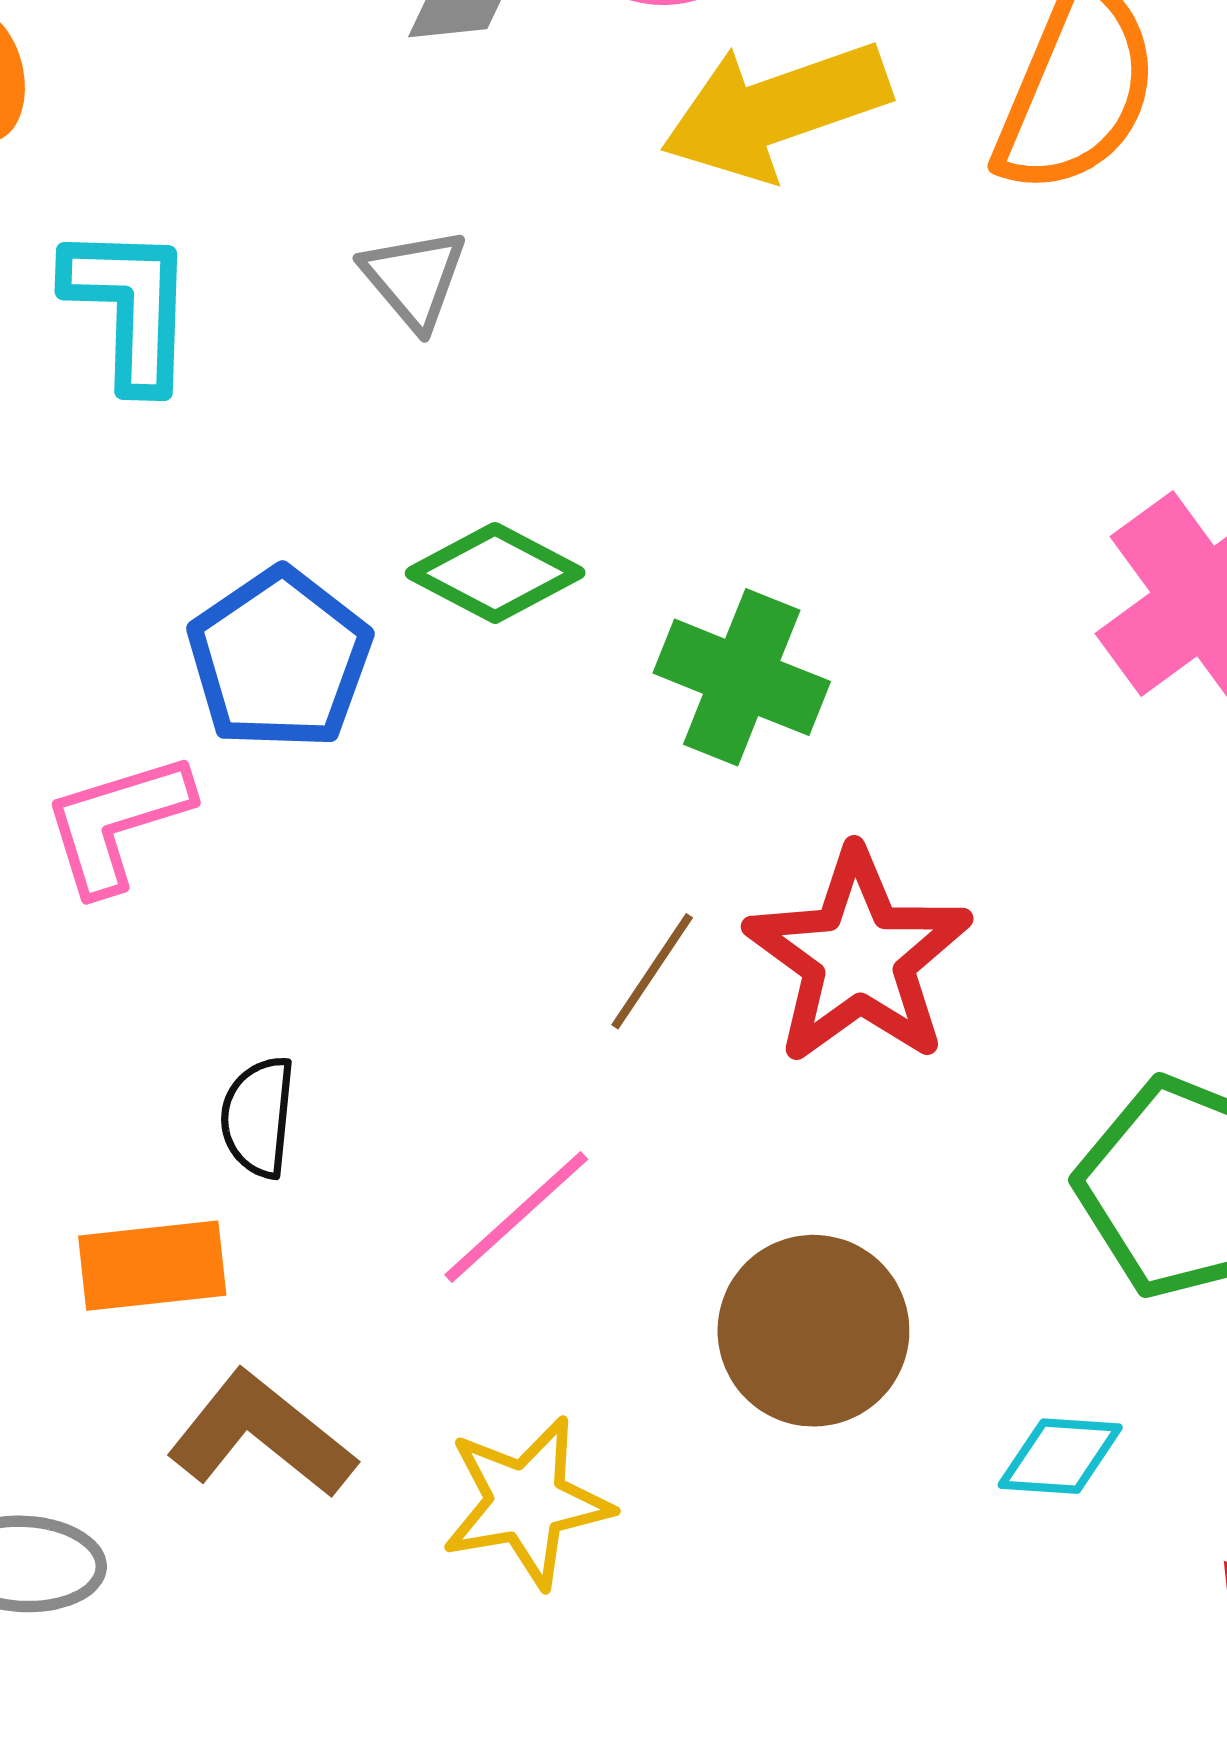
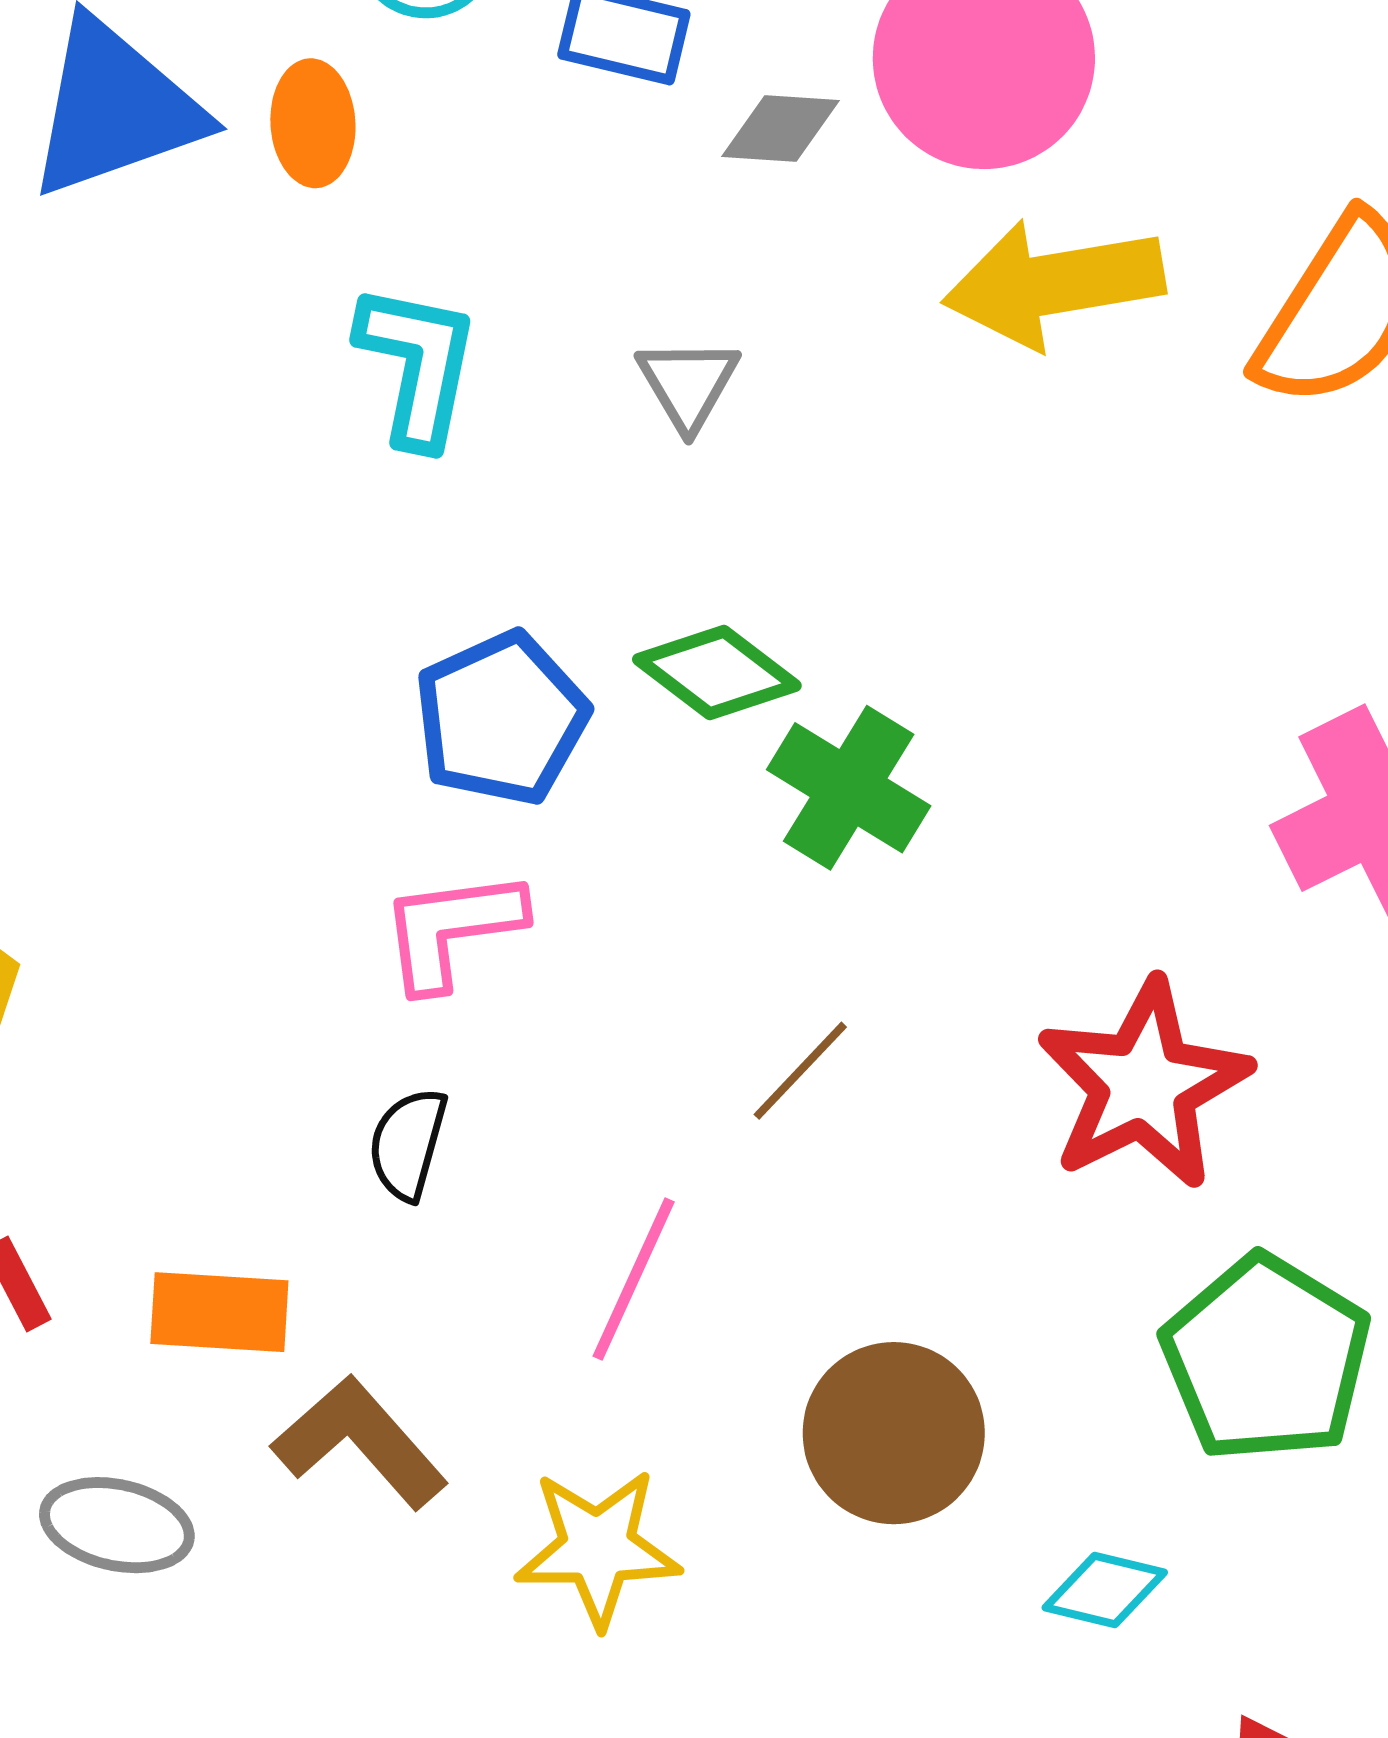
green cross: (742, 677) -> (849, 788), moved
pink L-shape: (117, 823) -> (452, 929), moved
red star: (858, 957) -> (1144, 1085), moved
pink line: (516, 1217) -> (634, 1279), turned -33
orange rectangle: (152, 1266) -> (219, 1312), moved

